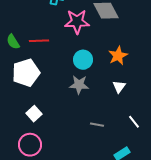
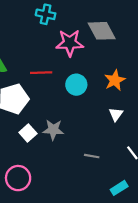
red line: (39, 41) -> (41, 73), moved
gray star: (79, 85) -> (53, 130), moved
white square: (34, 114) -> (28, 133), moved

